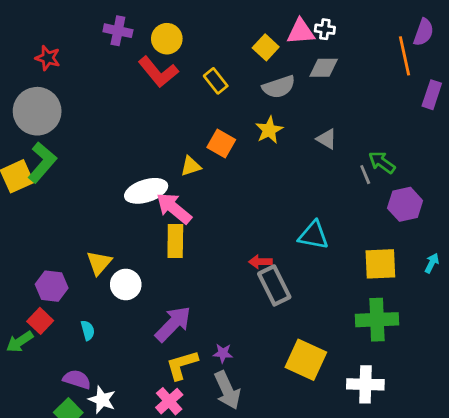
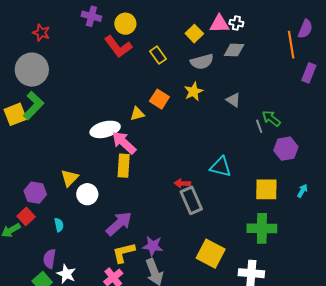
purple star: (223, 353) -> (153, 246), size x1.5
purple semicircle: (77, 379) -> (49, 259), turned -102

